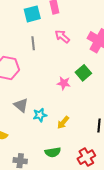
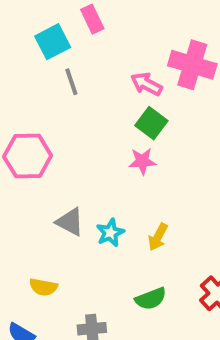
pink arrow: (62, 36) -> (146, 84), moved
gray line: (33, 43) -> (71, 82), moved
green square: (83, 73) -> (151, 123), moved

